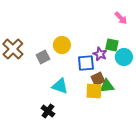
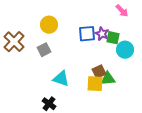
yellow circle: (62, 45) -> (49, 25), moved
purple star: (100, 54) -> (102, 34), moved
blue square: (86, 63) -> (87, 34), moved

